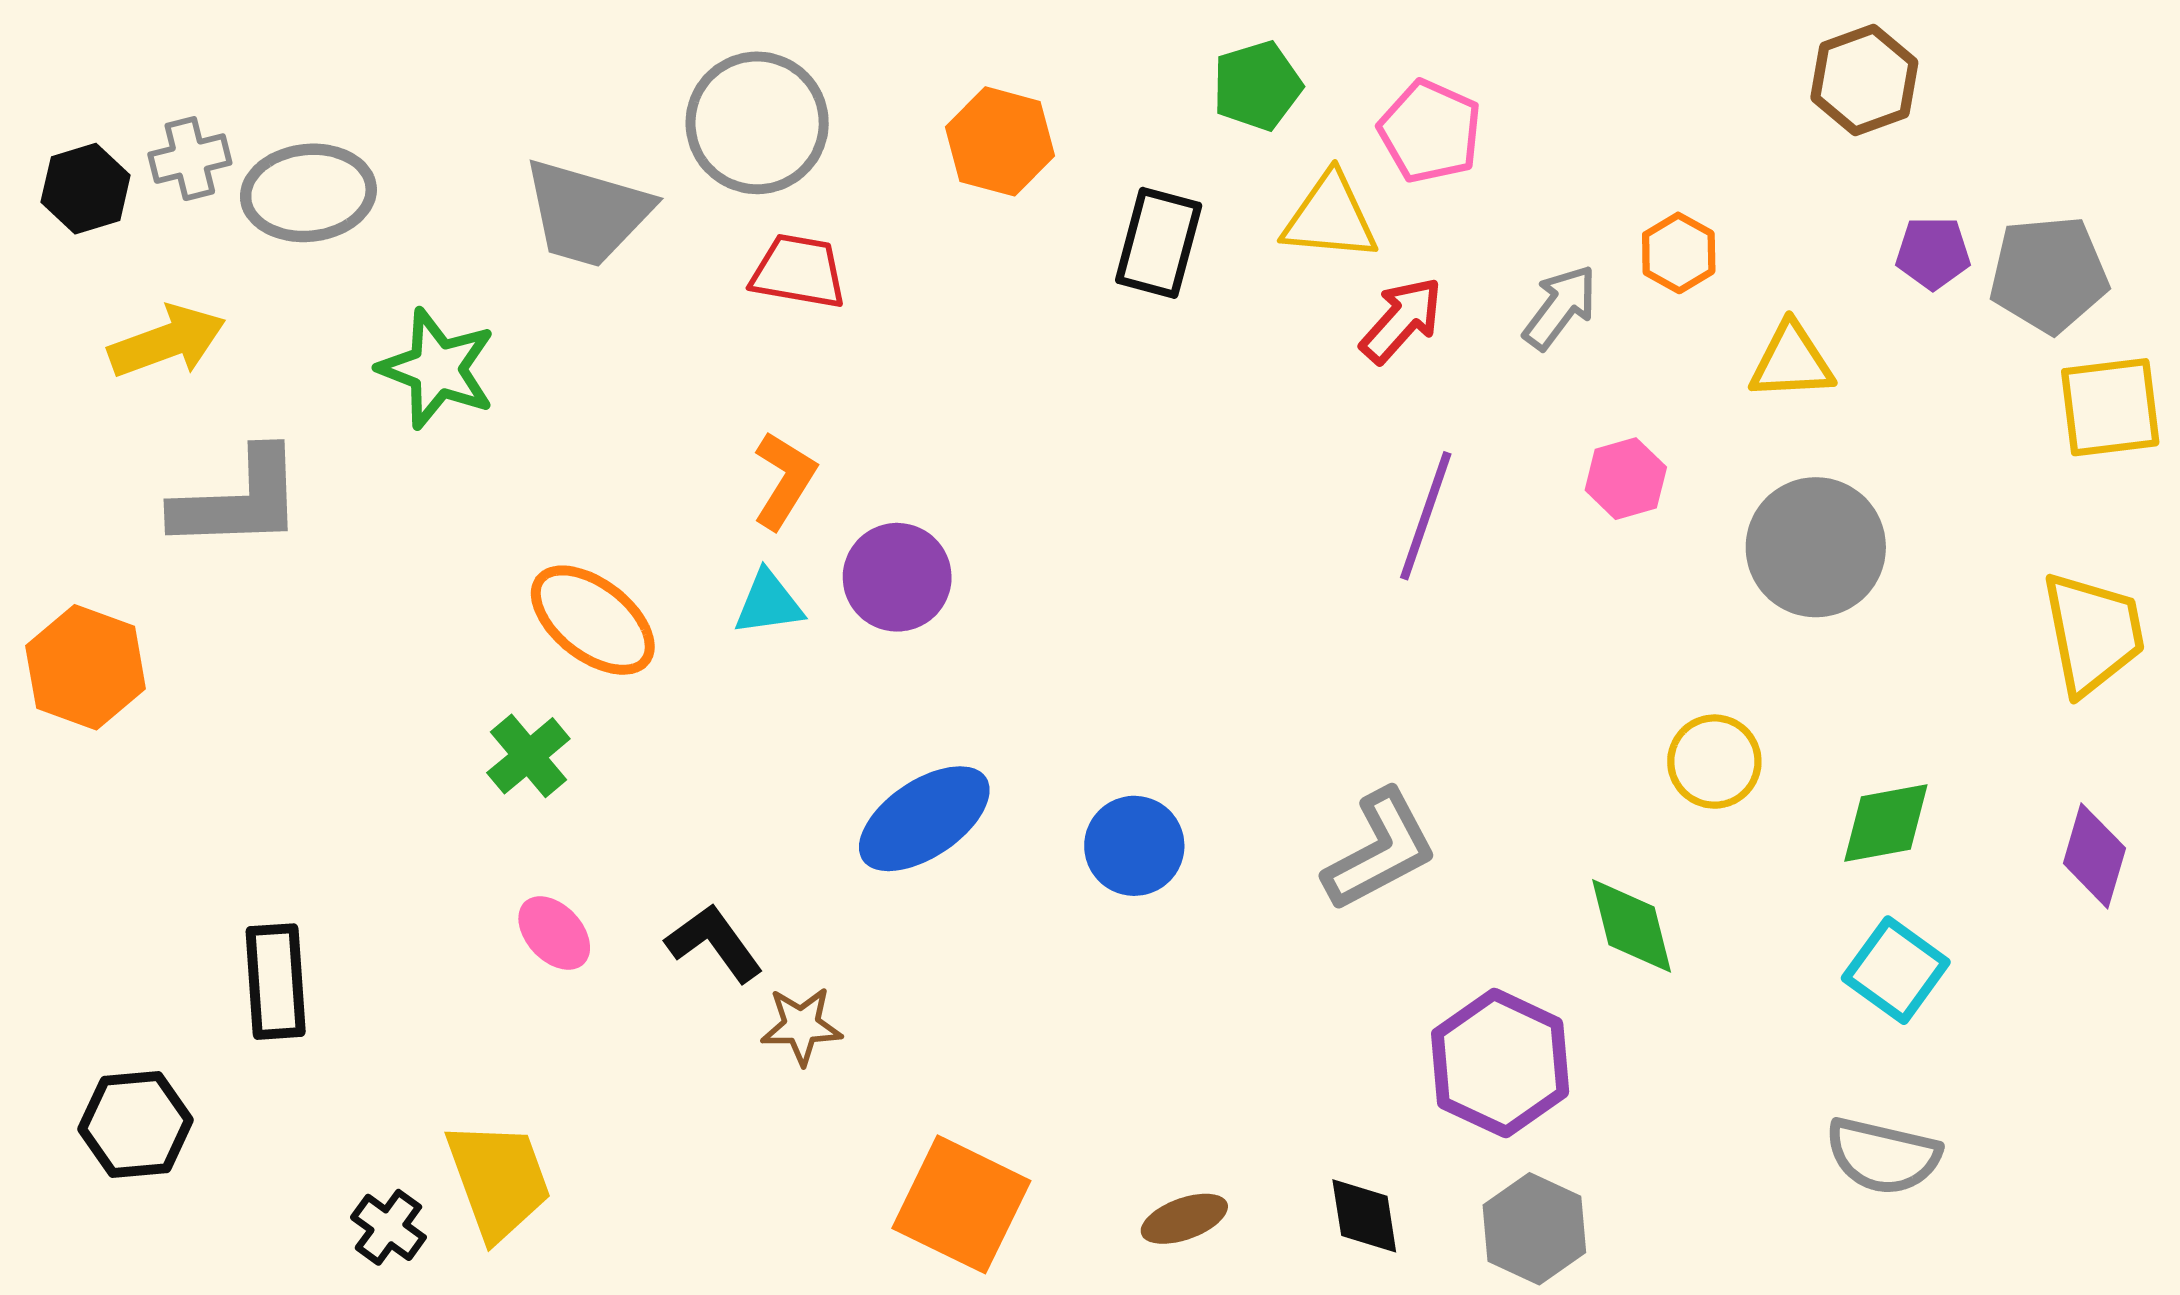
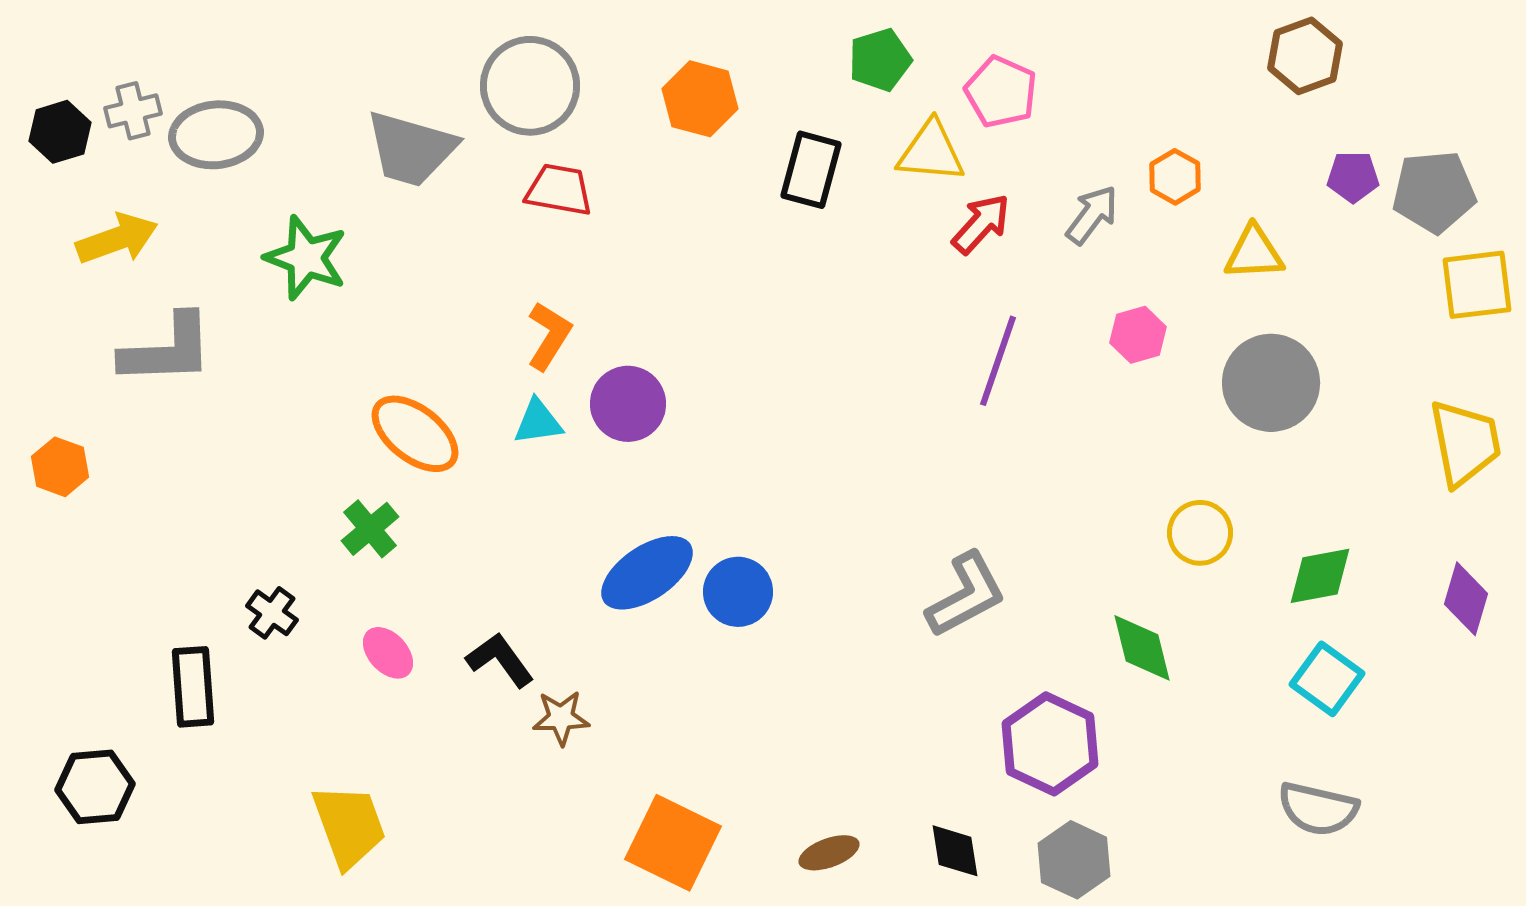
orange hexagon: (86, 667) -> (60, 467), size x0.7
blue circle: (1134, 846) -> (738, 592), moved
black cross: (388, 1227) -> (272, 613), moved

